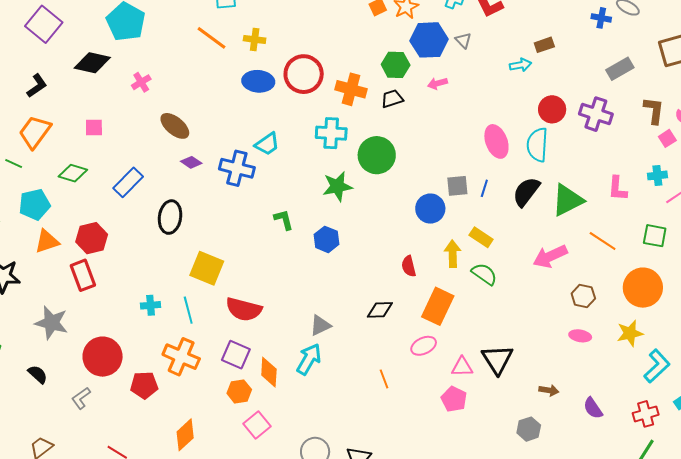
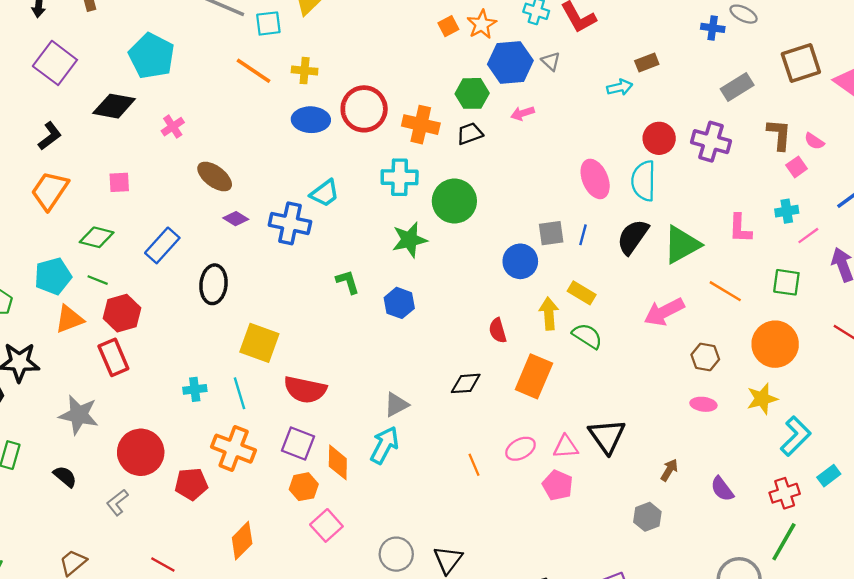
green line: (14, 163) -> (98, 280), moved
pink ellipse: (424, 346) -> (520, 449), moved
brown arrow: (549, 390) -> (669, 470), turned -66

